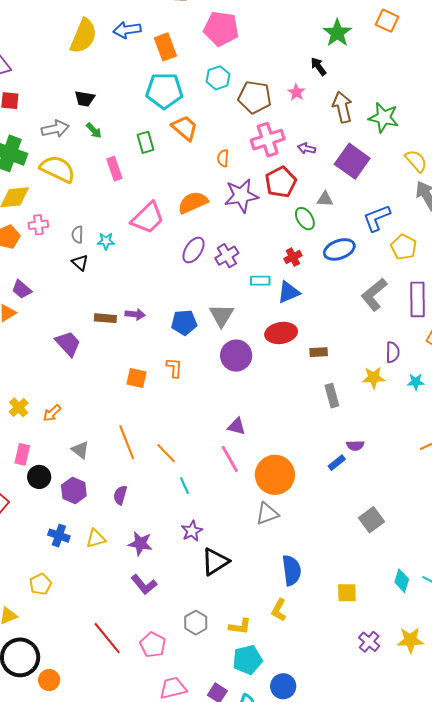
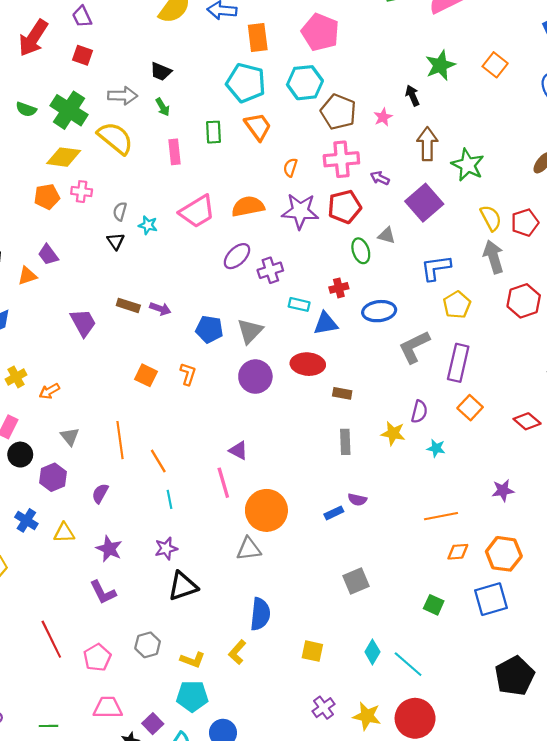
cyan hexagon: (218, 78) -> (305, 83), size x1.4
blue ellipse: (339, 249) -> (379, 311), moved

